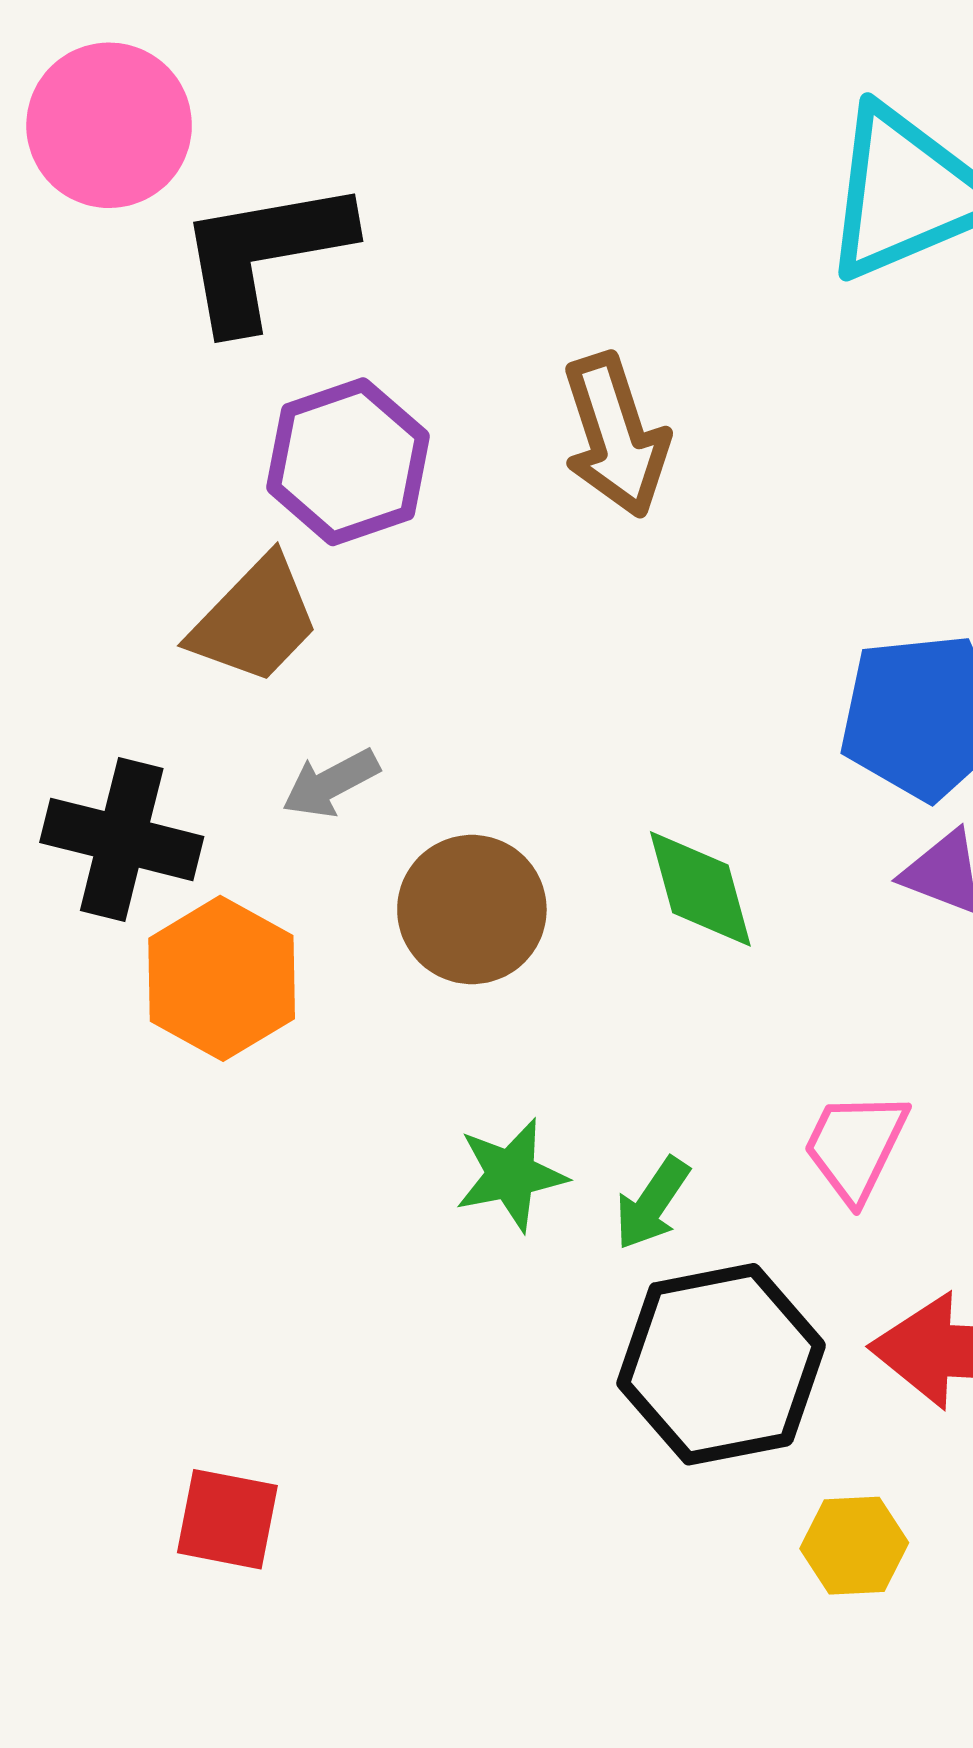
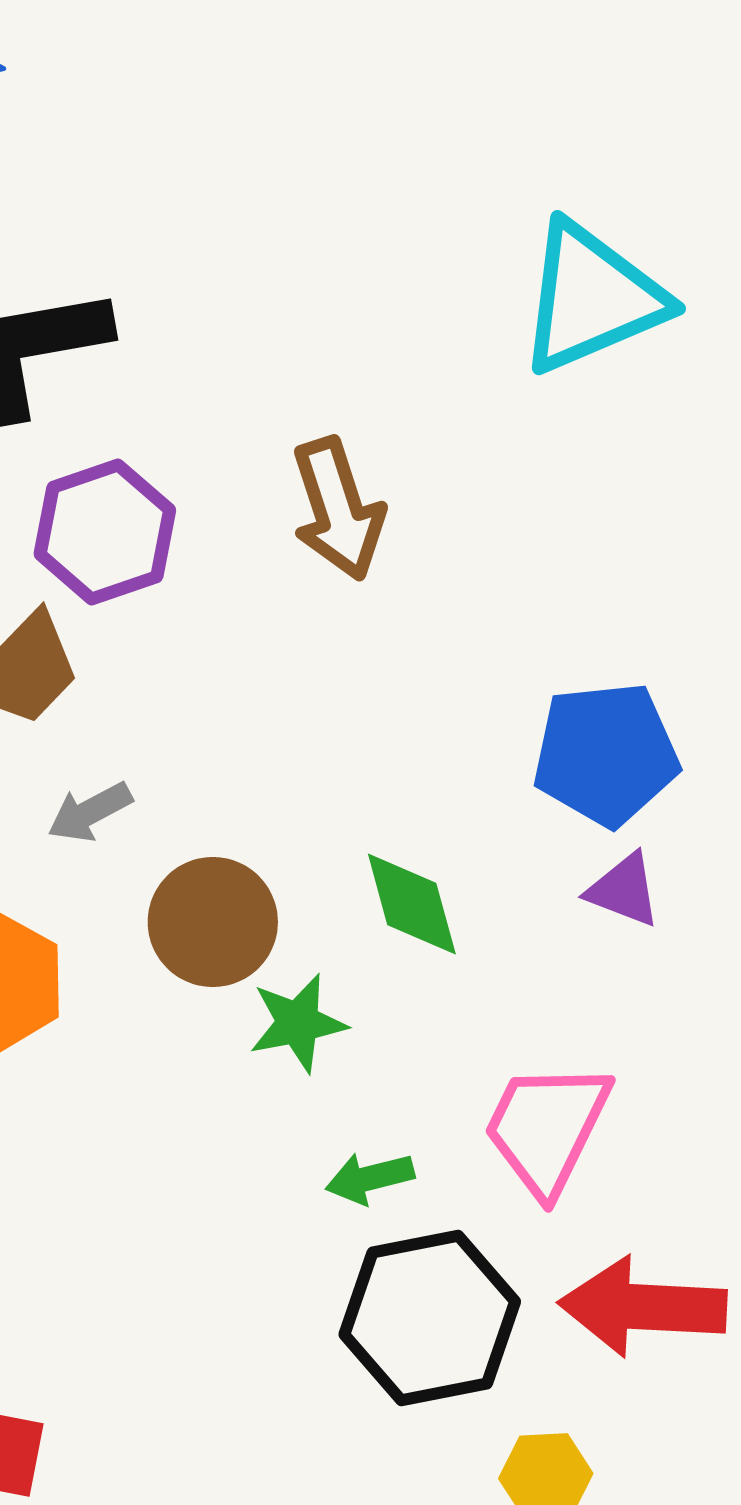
pink trapezoid: (855, 1146) -> (547, 1128), size x1.4
green star: (511, 1175) -> (298, 1023), moved
green arrow: (652, 1203) -> (370, 1178), turned 42

